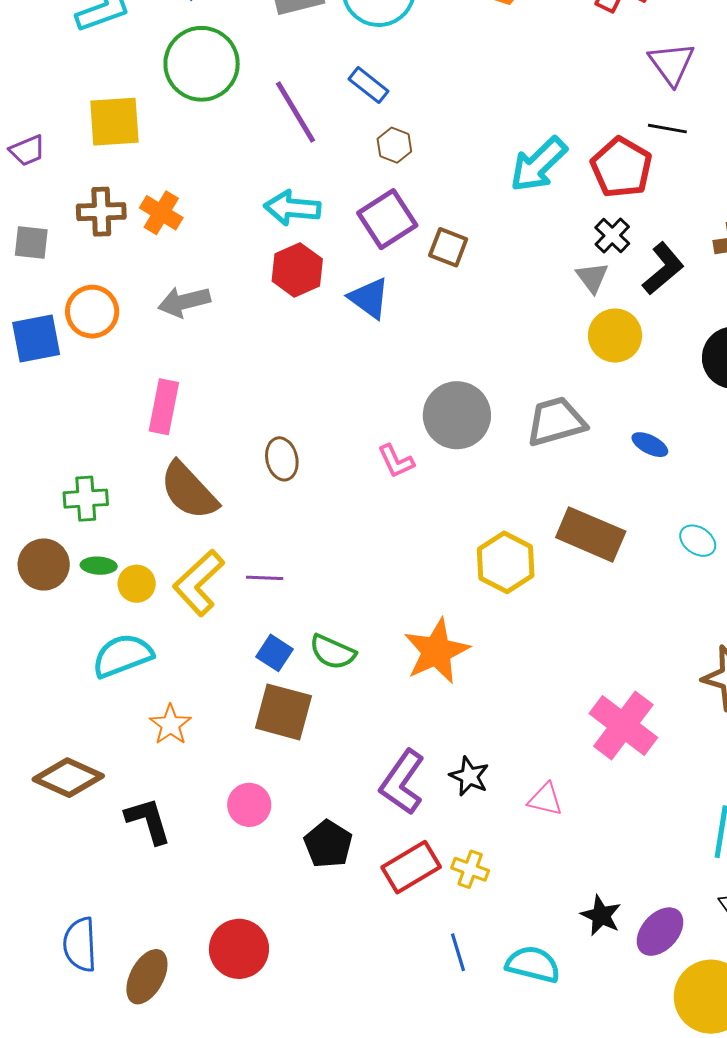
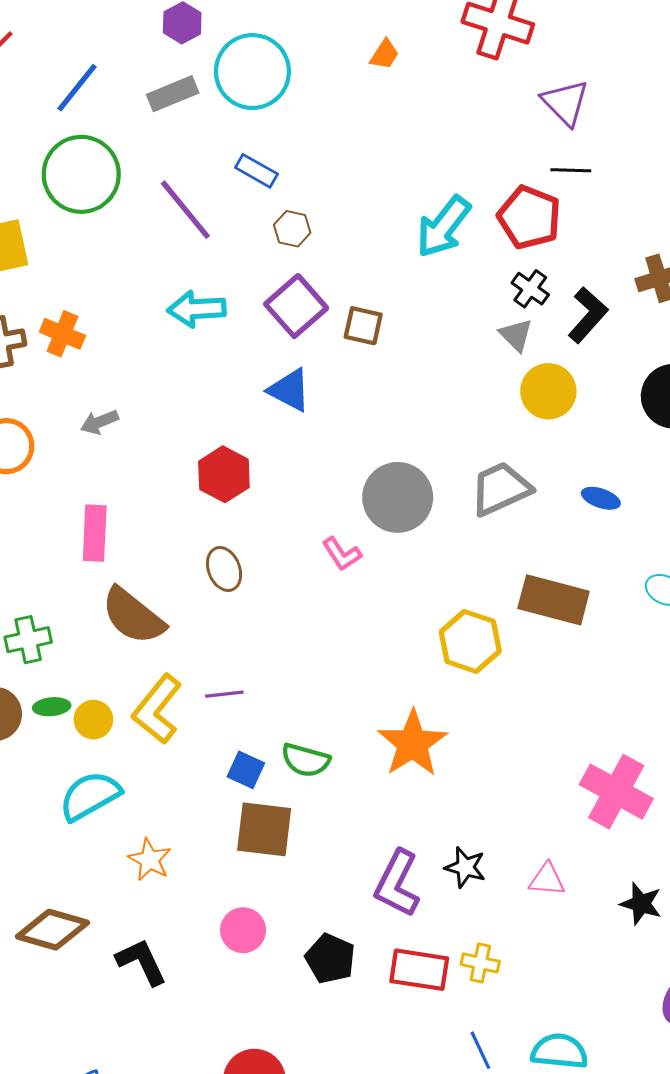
red hexagon: (297, 270) -> (224, 474), moved
gray arrow: (184, 302) -> (99, 422), size x0.7
red rectangle: (411, 867) -> (419, 970), turned 48
black star: (601, 915) -> (641, 904), moved

